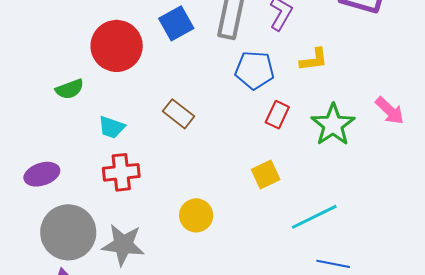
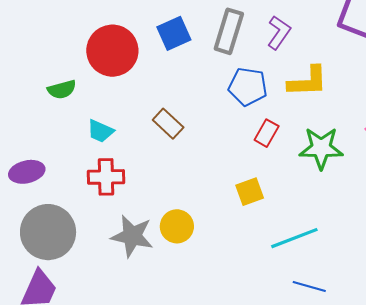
yellow L-shape: (314, 60) -> (308, 81), size x1.4
green star: (333, 125) -> (321, 148), turned 30
gray star: (123, 245) -> (132, 236), moved

